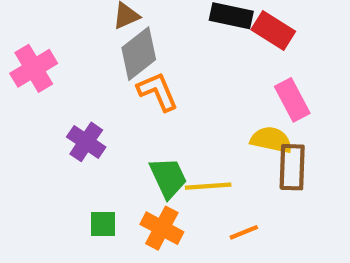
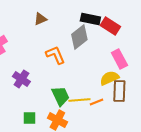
gray diamond: (139, 54) -> (79, 37), moved
yellow semicircle: (271, 140) -> (109, 78), turned -36
orange line: (244, 232) -> (96, 102), moved

